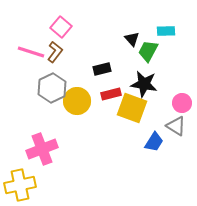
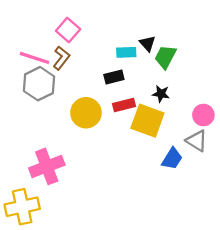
cyan rectangle: (166, 31) -> (126, 52), moved
black star: (144, 84) -> (161, 94), size x0.6
gray hexagon: (52, 88) -> (39, 84), moved

